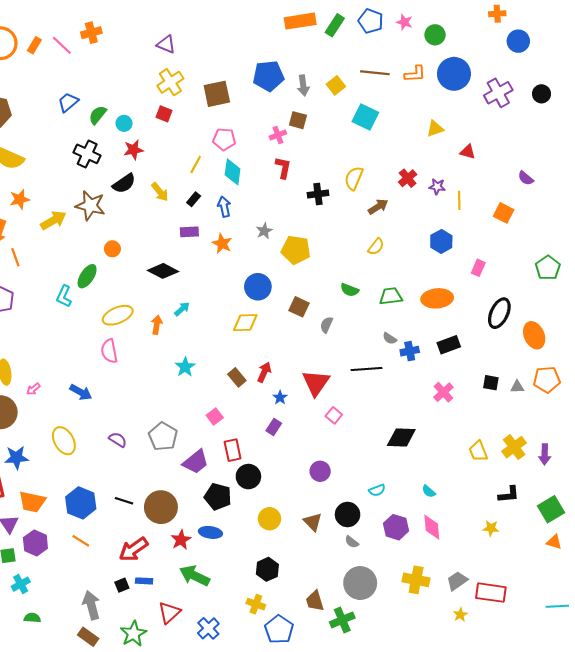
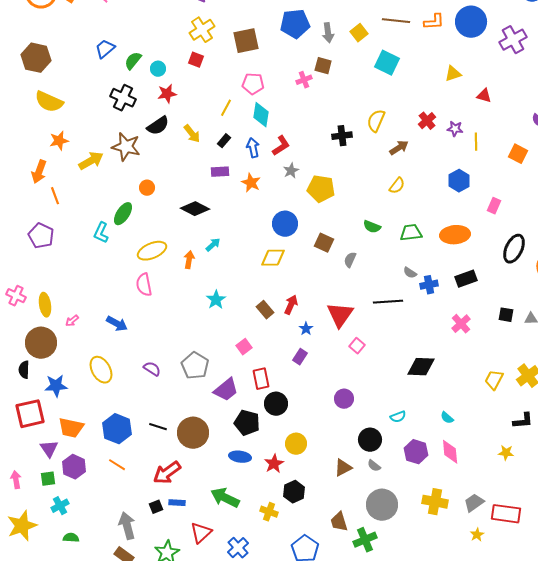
red L-shape: (283, 168) -> (281, 146), moved, turned 45
yellow trapezoid: (478, 451) -> (494, 380), turned 50
brown triangle: (313, 522) -> (343, 468), moved, turned 48
red star: (181, 540) -> (274, 464), moved
yellow cross: (256, 604) -> (269, 512), moved

